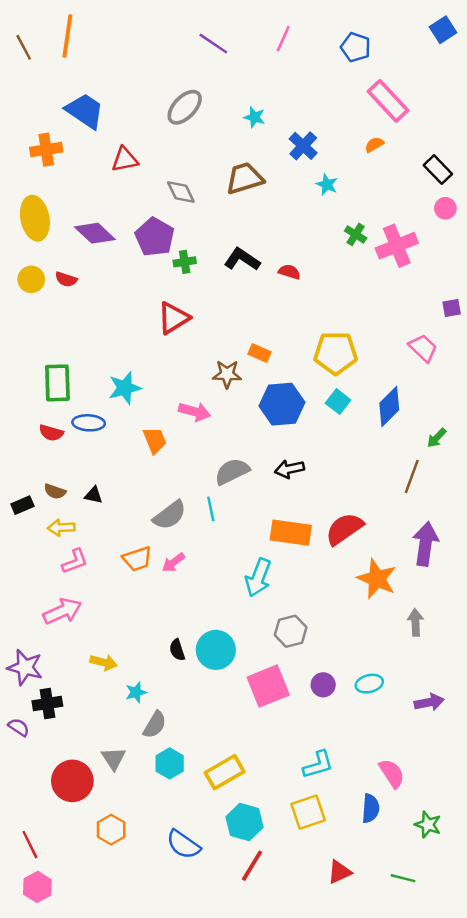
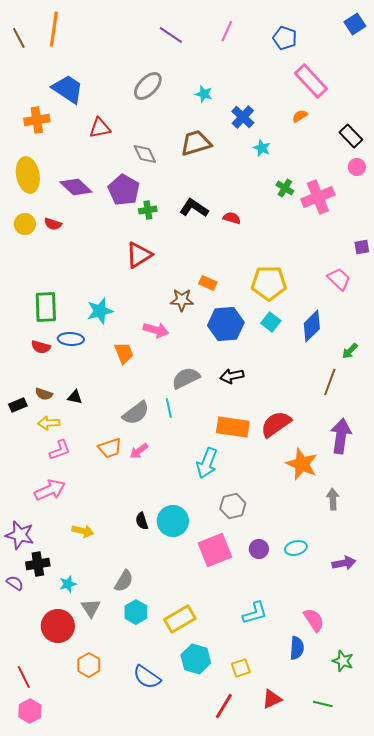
cyan star: (136, 692) -> (68, 584), moved
yellow square: (308, 812) -> (241, 668), moved, size x0.7
red line: (252, 866) -> (224, 706), moved

